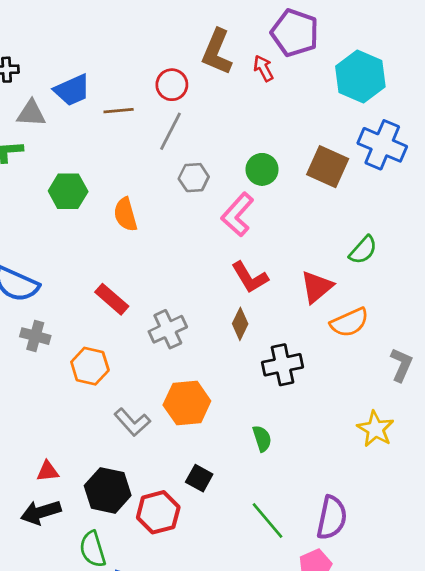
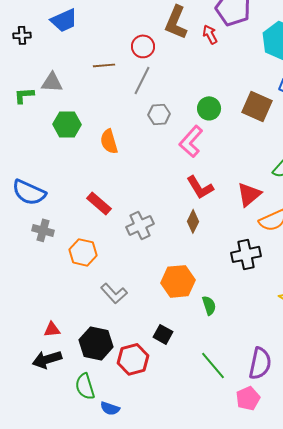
blue trapezoid: (72, 90) -> (64, 20), moved
gray triangle: (31, 113) -> (52, 82), moved
black cross: (283, 365) -> (246, 254), moved
orange hexagon: (187, 403) -> (178, 281), moved

